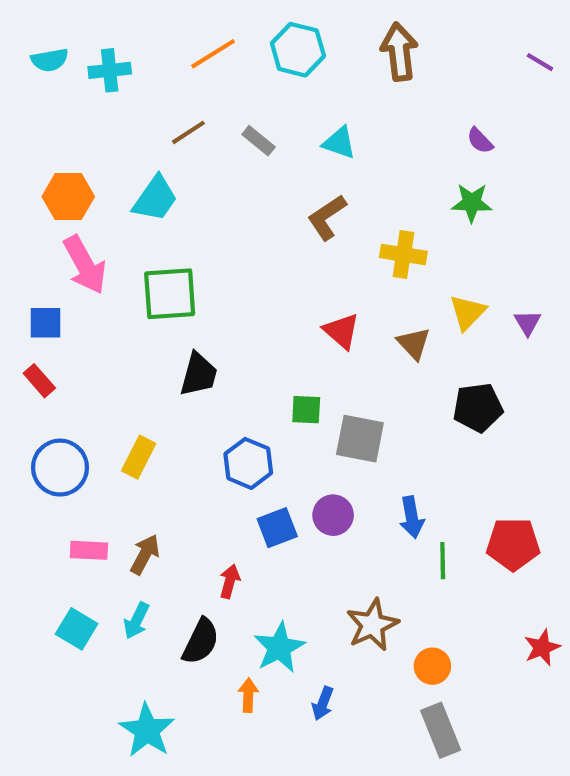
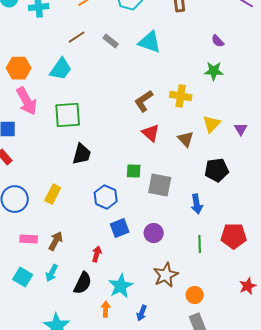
cyan triangle: (339, 143) -> (150, 42), size x1.4
brown L-shape: (327, 217) -> (144, 101), moved
purple circle: (333, 515) -> (154, 233), moved
blue arrow: (412, 517) -> (197, 204), moved

